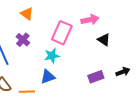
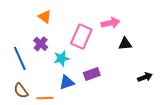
black triangle: (104, 40) -> (125, 44), turned -40
cyan star: (52, 56) -> (62, 58), moved
purple rectangle: (96, 77) -> (92, 74), moved

